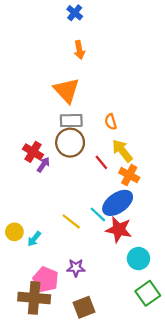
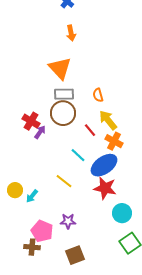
cyan line: (98, 214) -> (78, 155), moved
brown cross: (34, 298) -> (32, 247), size x0.6

